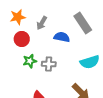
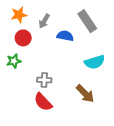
green star: (30, 61) -> (14, 61), moved
gray cross: (49, 64) -> (44, 80), moved

